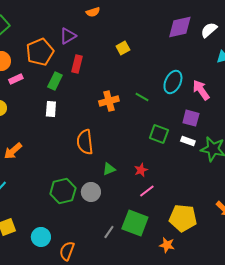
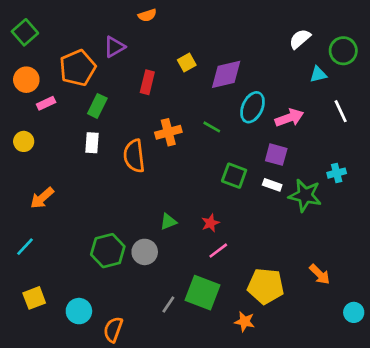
purple diamond: (180, 27) -> (226, 74), moved
red rectangle: (77, 64) -> (147, 82), moved
pink arrow: (201, 90) -> (289, 118), turned 105
orange semicircle: (85, 142) -> (134, 156), moved

